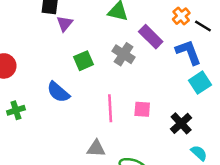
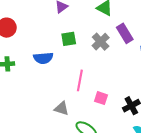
blue semicircle: (58, 92) -> (43, 58), turned -60
pink square: (142, 109) -> (101, 98), moved

